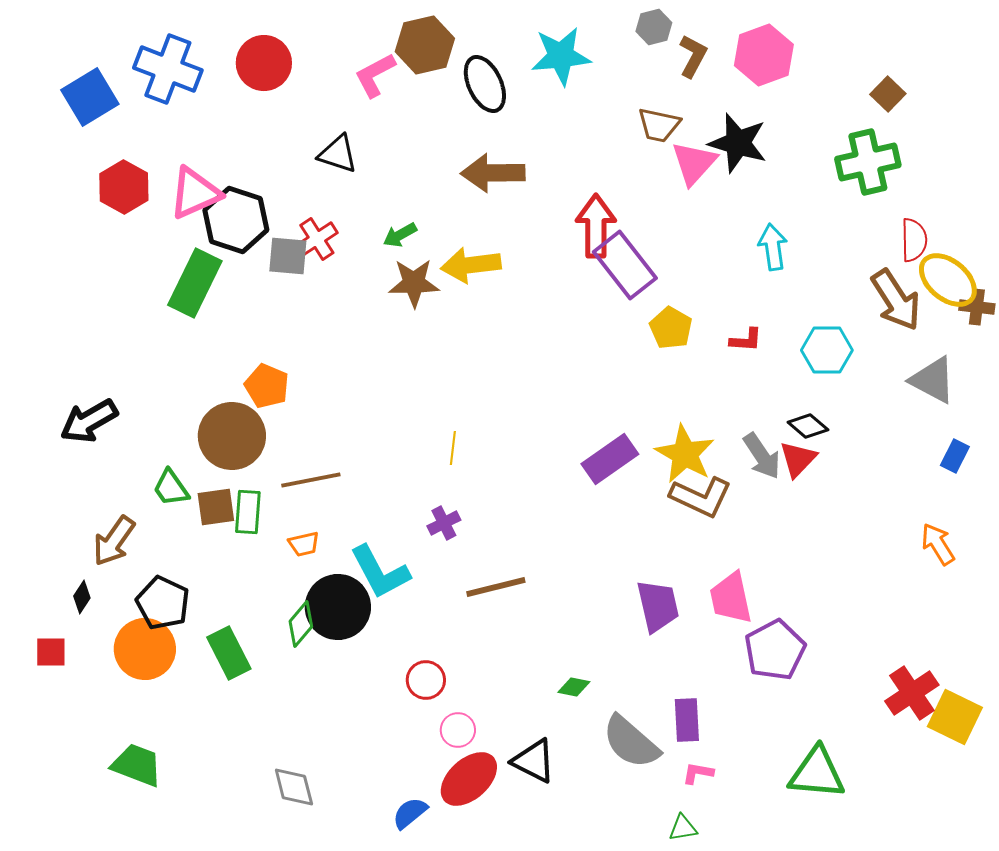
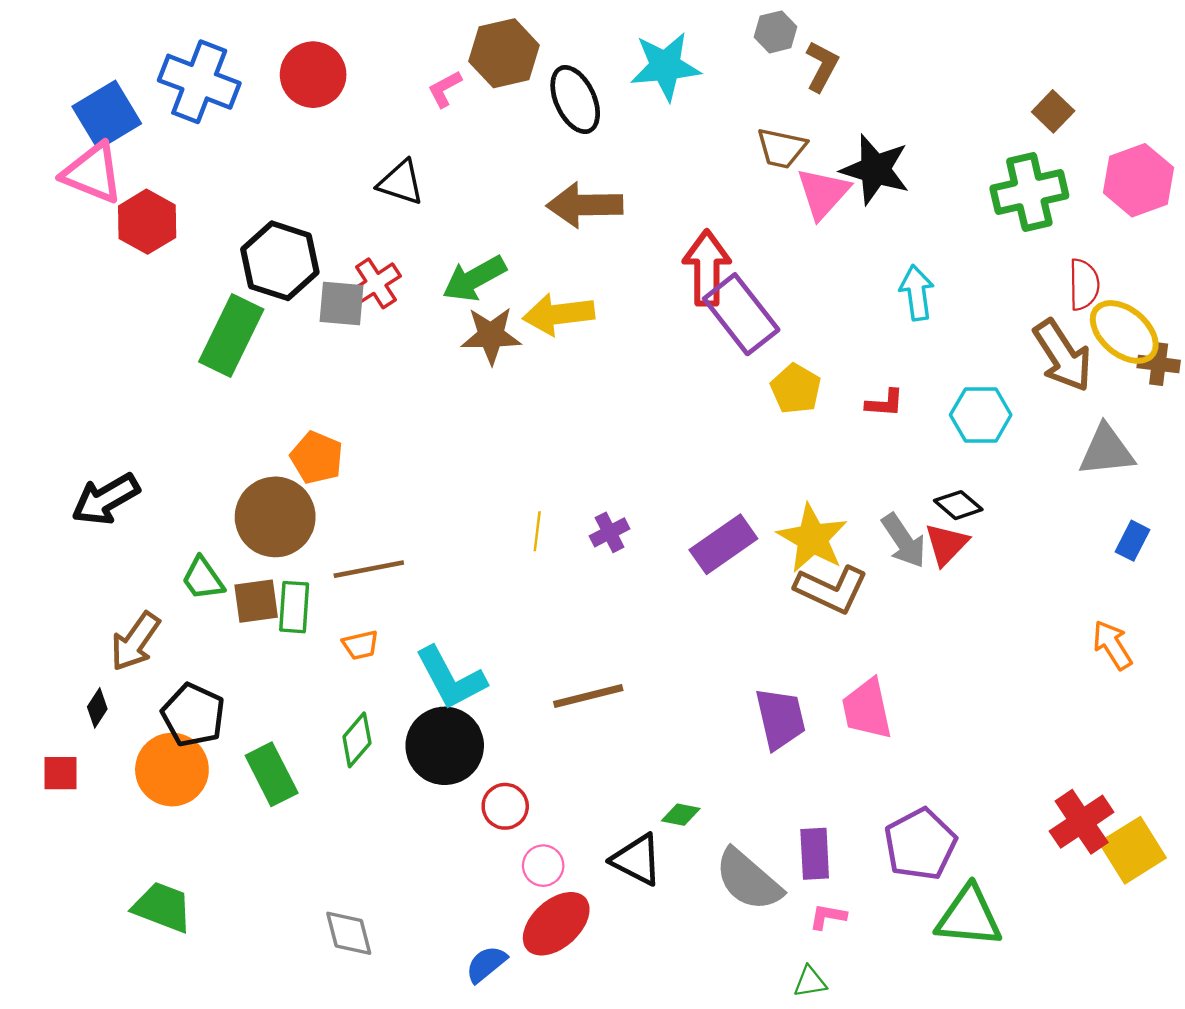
pink hexagon: (764, 55) -> (1138, 180), moved
pink L-shape: (375, 75) -> (445, 89), size x0.7
pink triangle: (195, 193) -> (93, 173), moved, turned 46
green arrow: (400, 235) -> (474, 279), size x1.6
gray triangle: (933, 380) -> (1106, 451), turned -34
purple cross: (444, 523) -> (610, 532), moved
black circle: (338, 607) -> (445, 746), moved
purple pentagon: (775, 650) -> (920, 844), moved
yellow square: (955, 717) -> (1133, 850), turned 32
black triangle: (534, 761) -> (637, 860), moved

